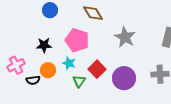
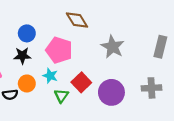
blue circle: (50, 10) -> (27, 33), moved

